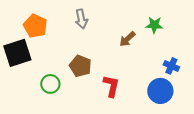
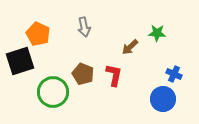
green circle: (50, 84) -> (53, 92), size x1.6
red L-shape: (111, 86) -> (114, 75), moved

